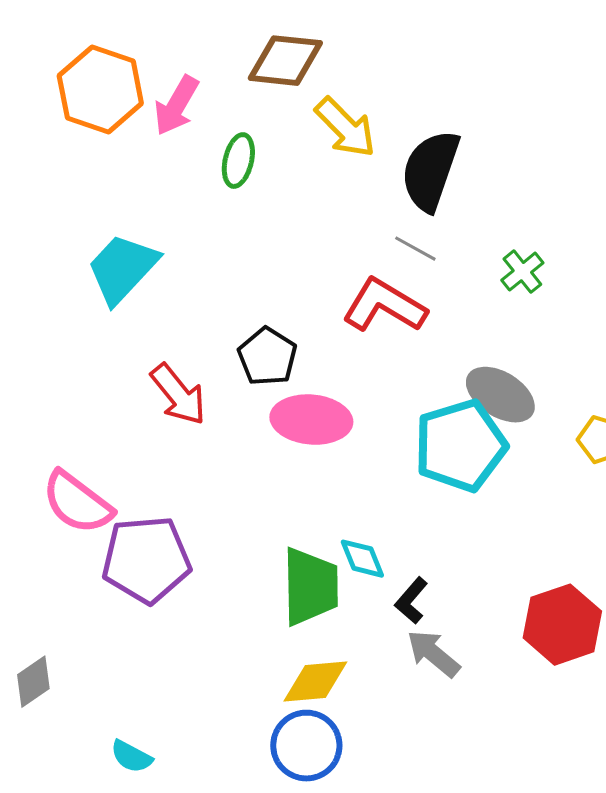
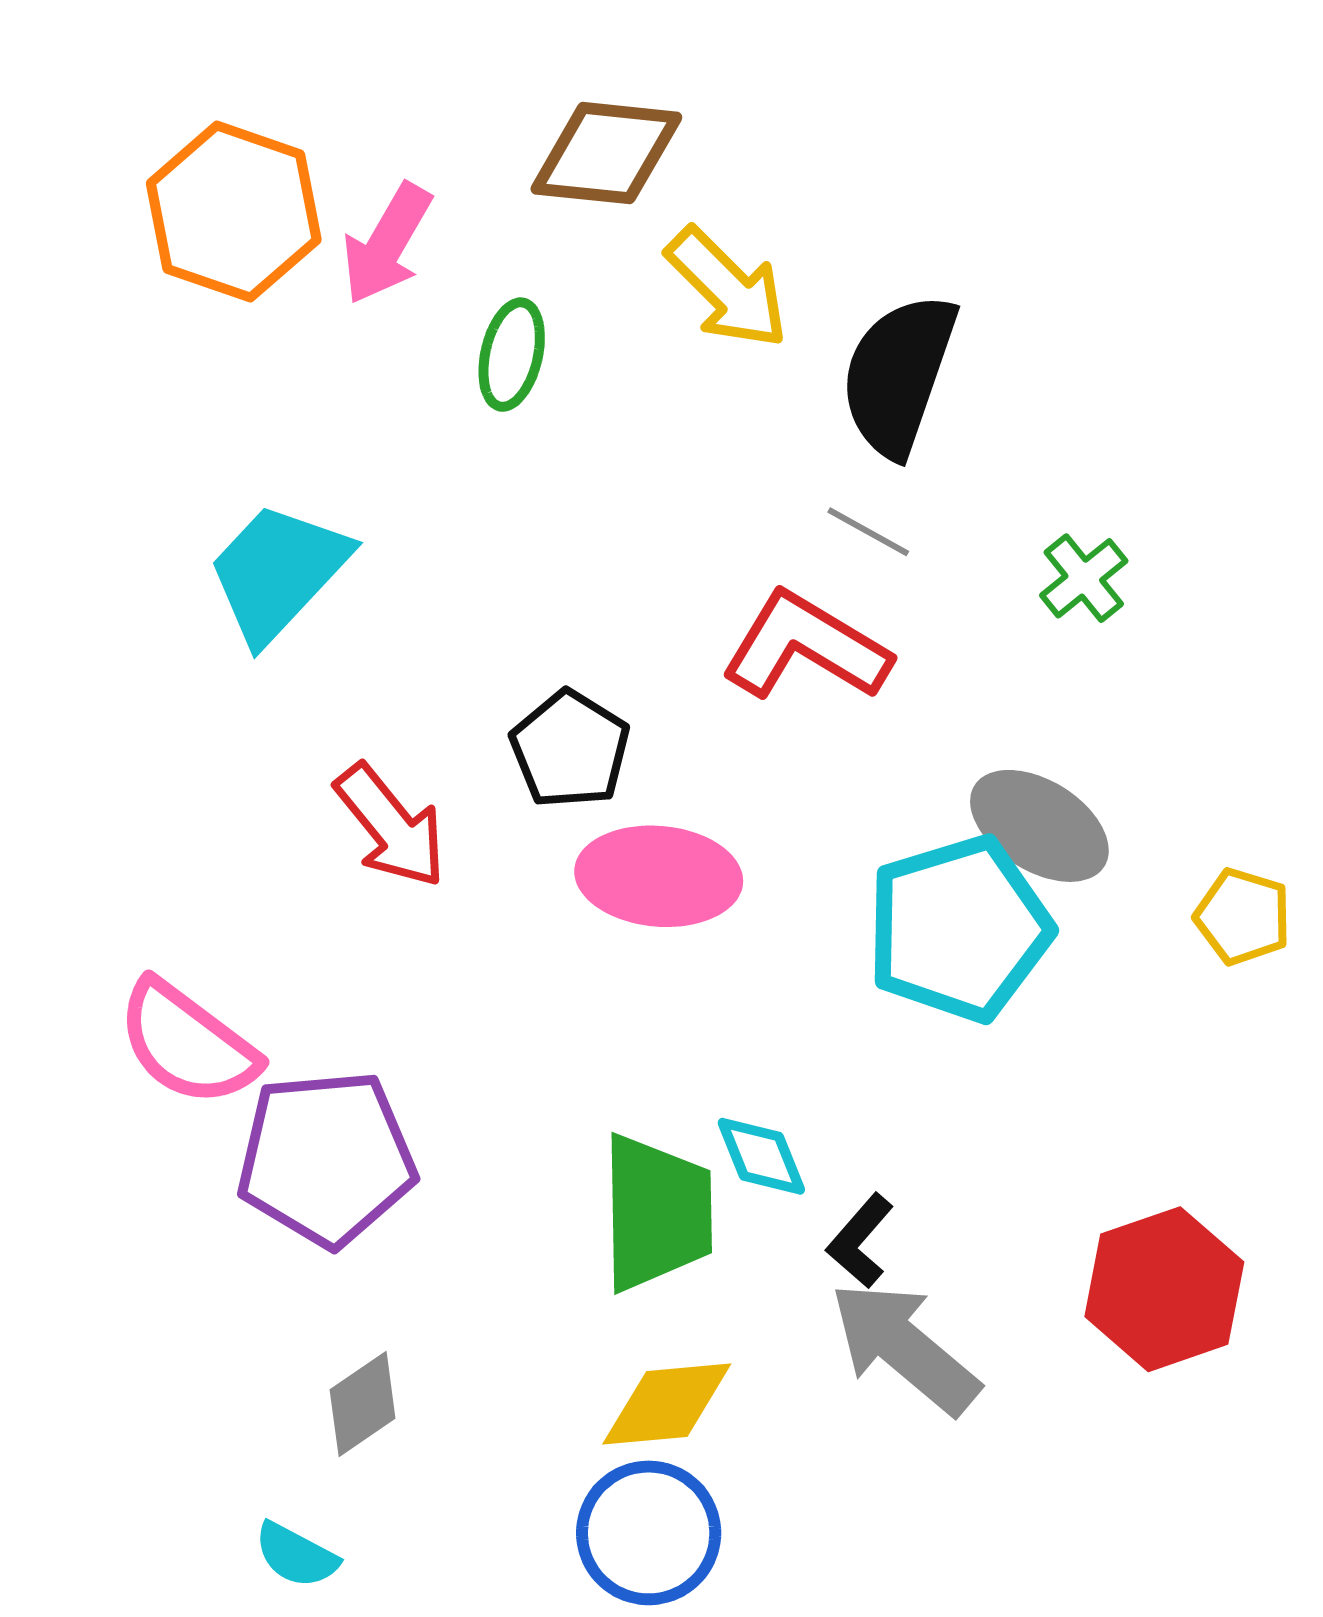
gray arrow: (433, 654) -> (904, 1348), size x1.4
gray diamond: (33, 682) -> (363, 1404), moved

